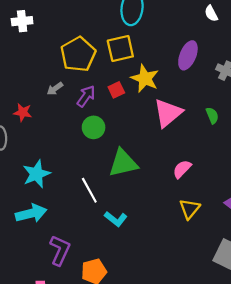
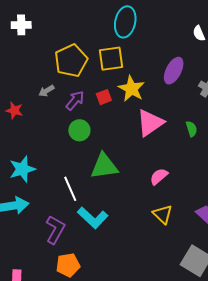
yellow triangle: (190, 209) -> (163, 214), turned -30
cyan L-shape: (116, 219) -> (93, 218), size x1.4
purple L-shape: (60, 250) -> (55, 230), moved

